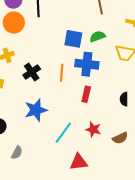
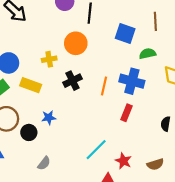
orange circle: (14, 23) -> (76, 43), moved
blue square: (73, 39) -> (125, 33), moved
blue star: (36, 110) -> (49, 118), moved, size x0.6
red star: (93, 129) -> (123, 161), moved

